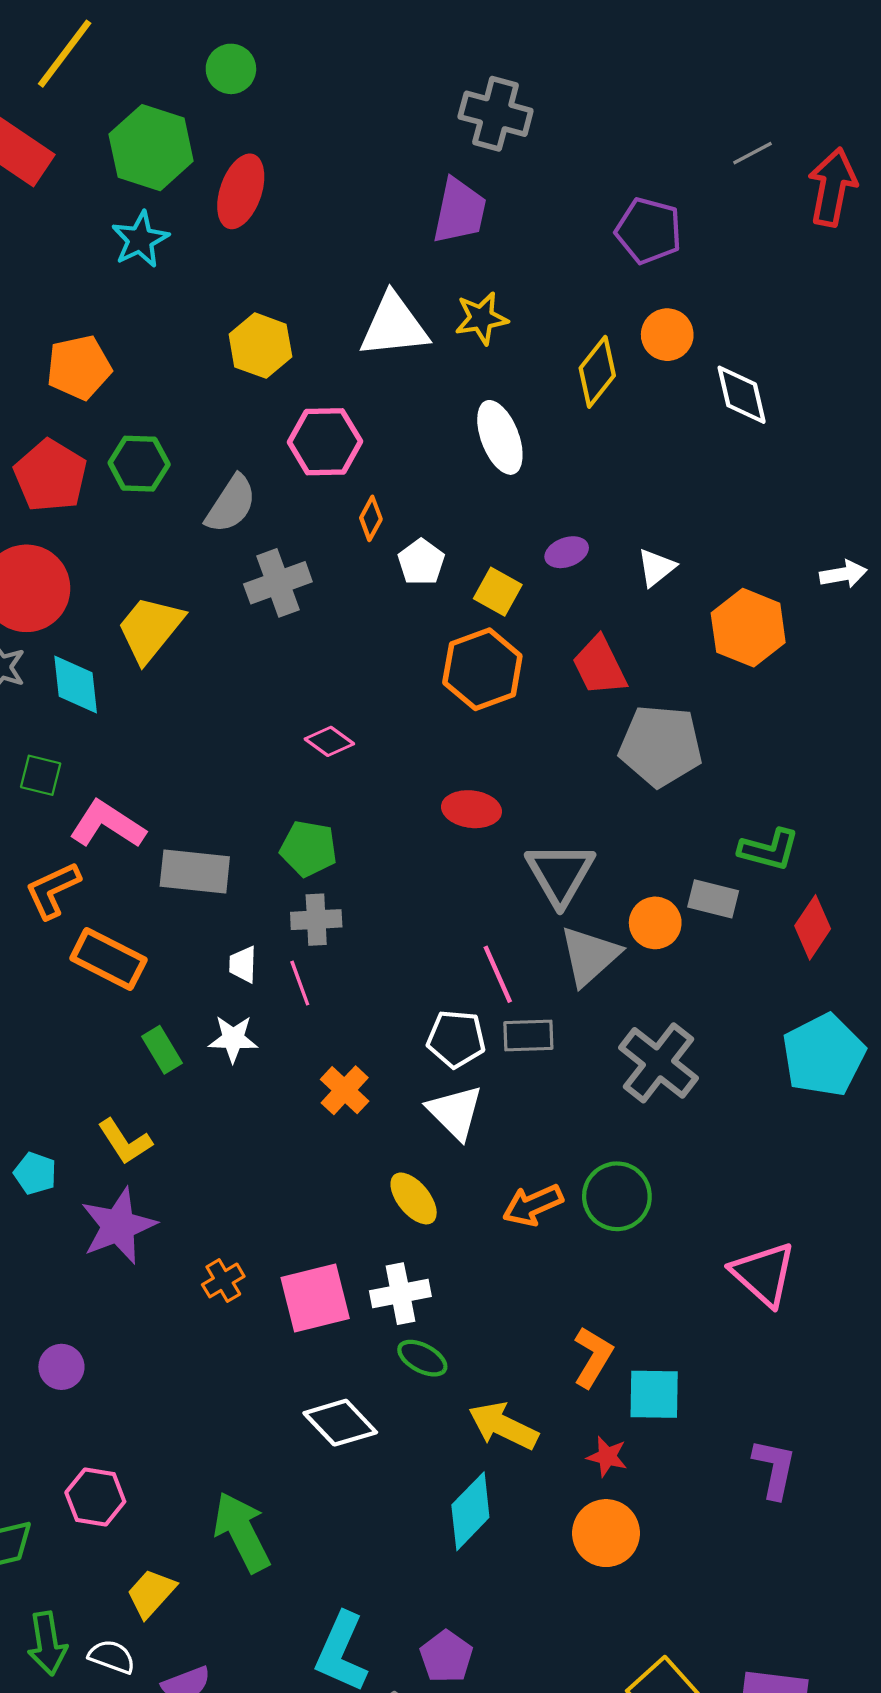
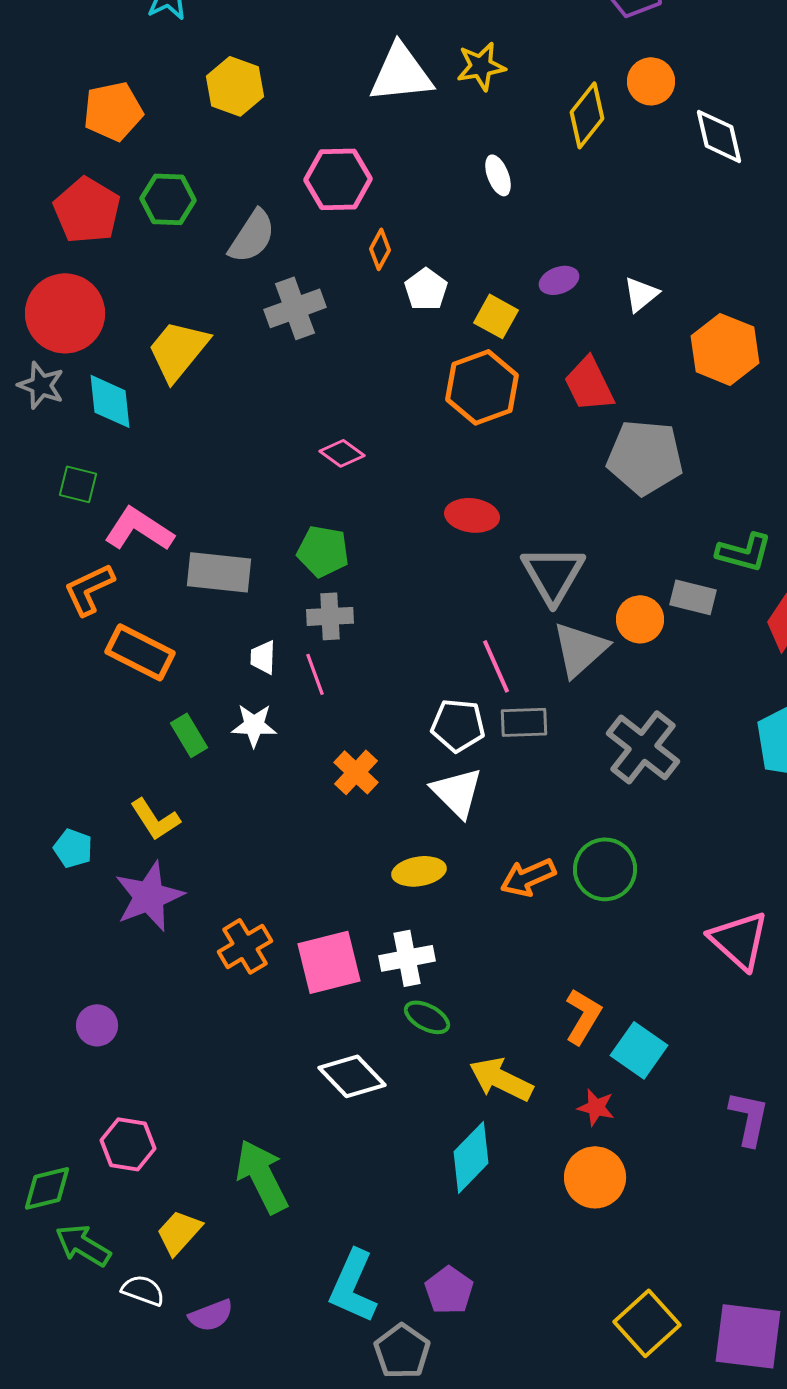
yellow hexagon: (260, 346) -> (235, 86), moved
white ellipse: (500, 437) -> (498, 175), size x0.6
yellow ellipse: (414, 1198) -> (419, 871), turned -60
orange cross: (223, 1280) -> (245, 946), size x1.4
cyan square: (654, 1394) -> (639, 1050), turned 34
green arrow: (47, 1644) -> (83, 1245), moved, turned 130

